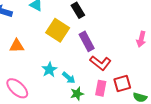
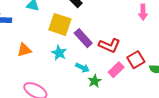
purple rectangle: (87, 41) -> (83, 38), moved
cyan star: (49, 70) -> (59, 53), moved
pink rectangle: (101, 88) -> (116, 70), turned 49

